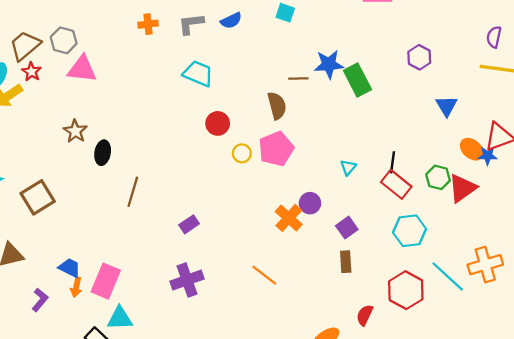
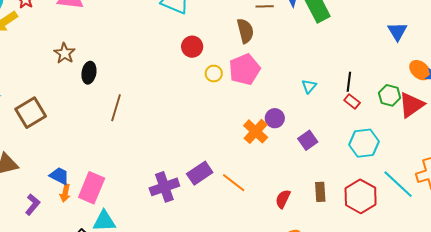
red rectangle: (396, 184) -> (352, 102), size x0.6
purple rectangle: (189, 224) -> (200, 173), moved, size x1.4
brown rectangle: (346, 262) -> (320, 192), moved
red semicircle: (365, 315) -> (283, 199), moved

